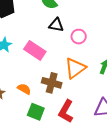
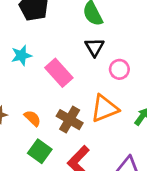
black triangle: (56, 25) -> (95, 47), turned 35

